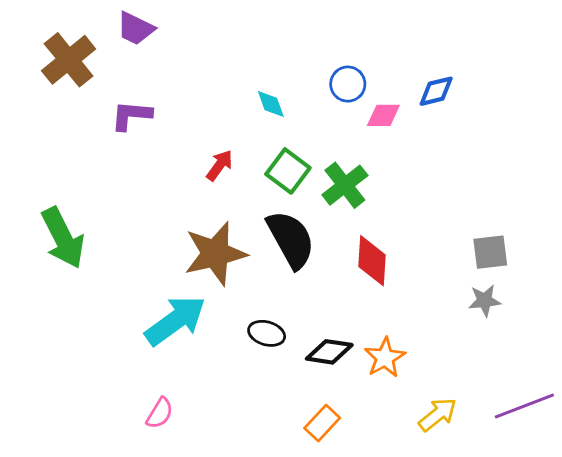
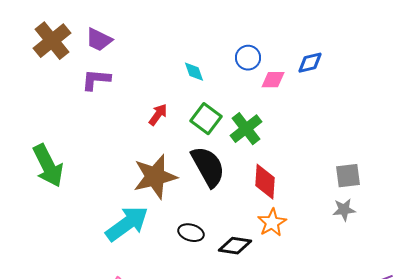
purple trapezoid: (136, 28) -> (99, 40), moved
orange star: (385, 358) -> (272, 223), moved

